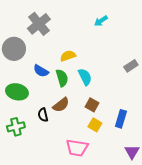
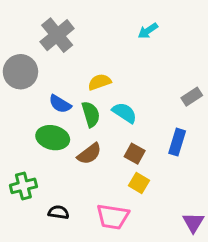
cyan semicircle: (85, 77) -> (124, 113), turned -30
green ellipse: (17, 92) -> (53, 138), moved
black semicircle: (43, 115) -> (59, 212), moved, turned 112
blue rectangle: (121, 119) -> (177, 142), moved

